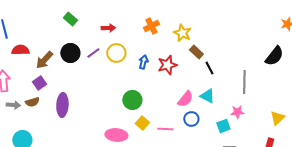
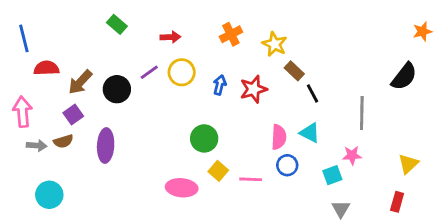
black circle: (70, 53) -> (117, 89), moved
pink semicircle: (185, 99) -> (279, 137), turned -36

